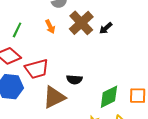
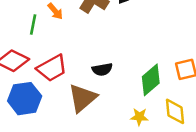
green line: (17, 30) -> (33, 24), moved

